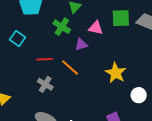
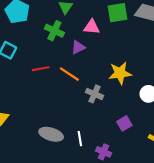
yellow star: (116, 73) -> (120, 73), turned -30
gray cross: (45, 84) -> (94, 94), moved

